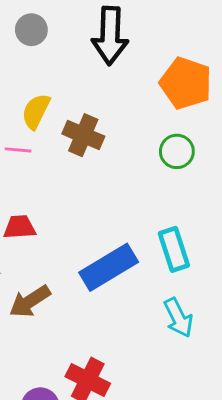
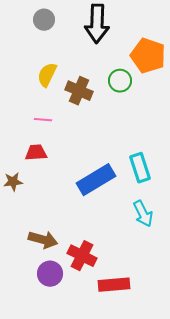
pink line: (18, 150) -> (43, 120), moved
green circle: (177, 151) -> (120, 81), moved
brown arrow: (30, 301) -> (43, 240), moved, turned -132

